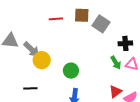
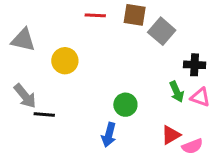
gray arrow: (31, 49) -> (25, 96), moved
yellow circle: (42, 60) -> (65, 61), moved
green circle: (71, 71) -> (125, 105), moved

